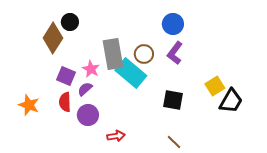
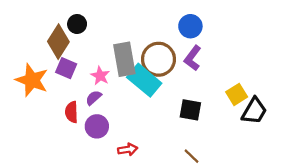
brown circle: (144, 54) -> (159, 59), size x1.6
purple square: (66, 76) -> (66, 68), moved
orange star: (29, 105) -> (32, 80), moved, size x1.4

